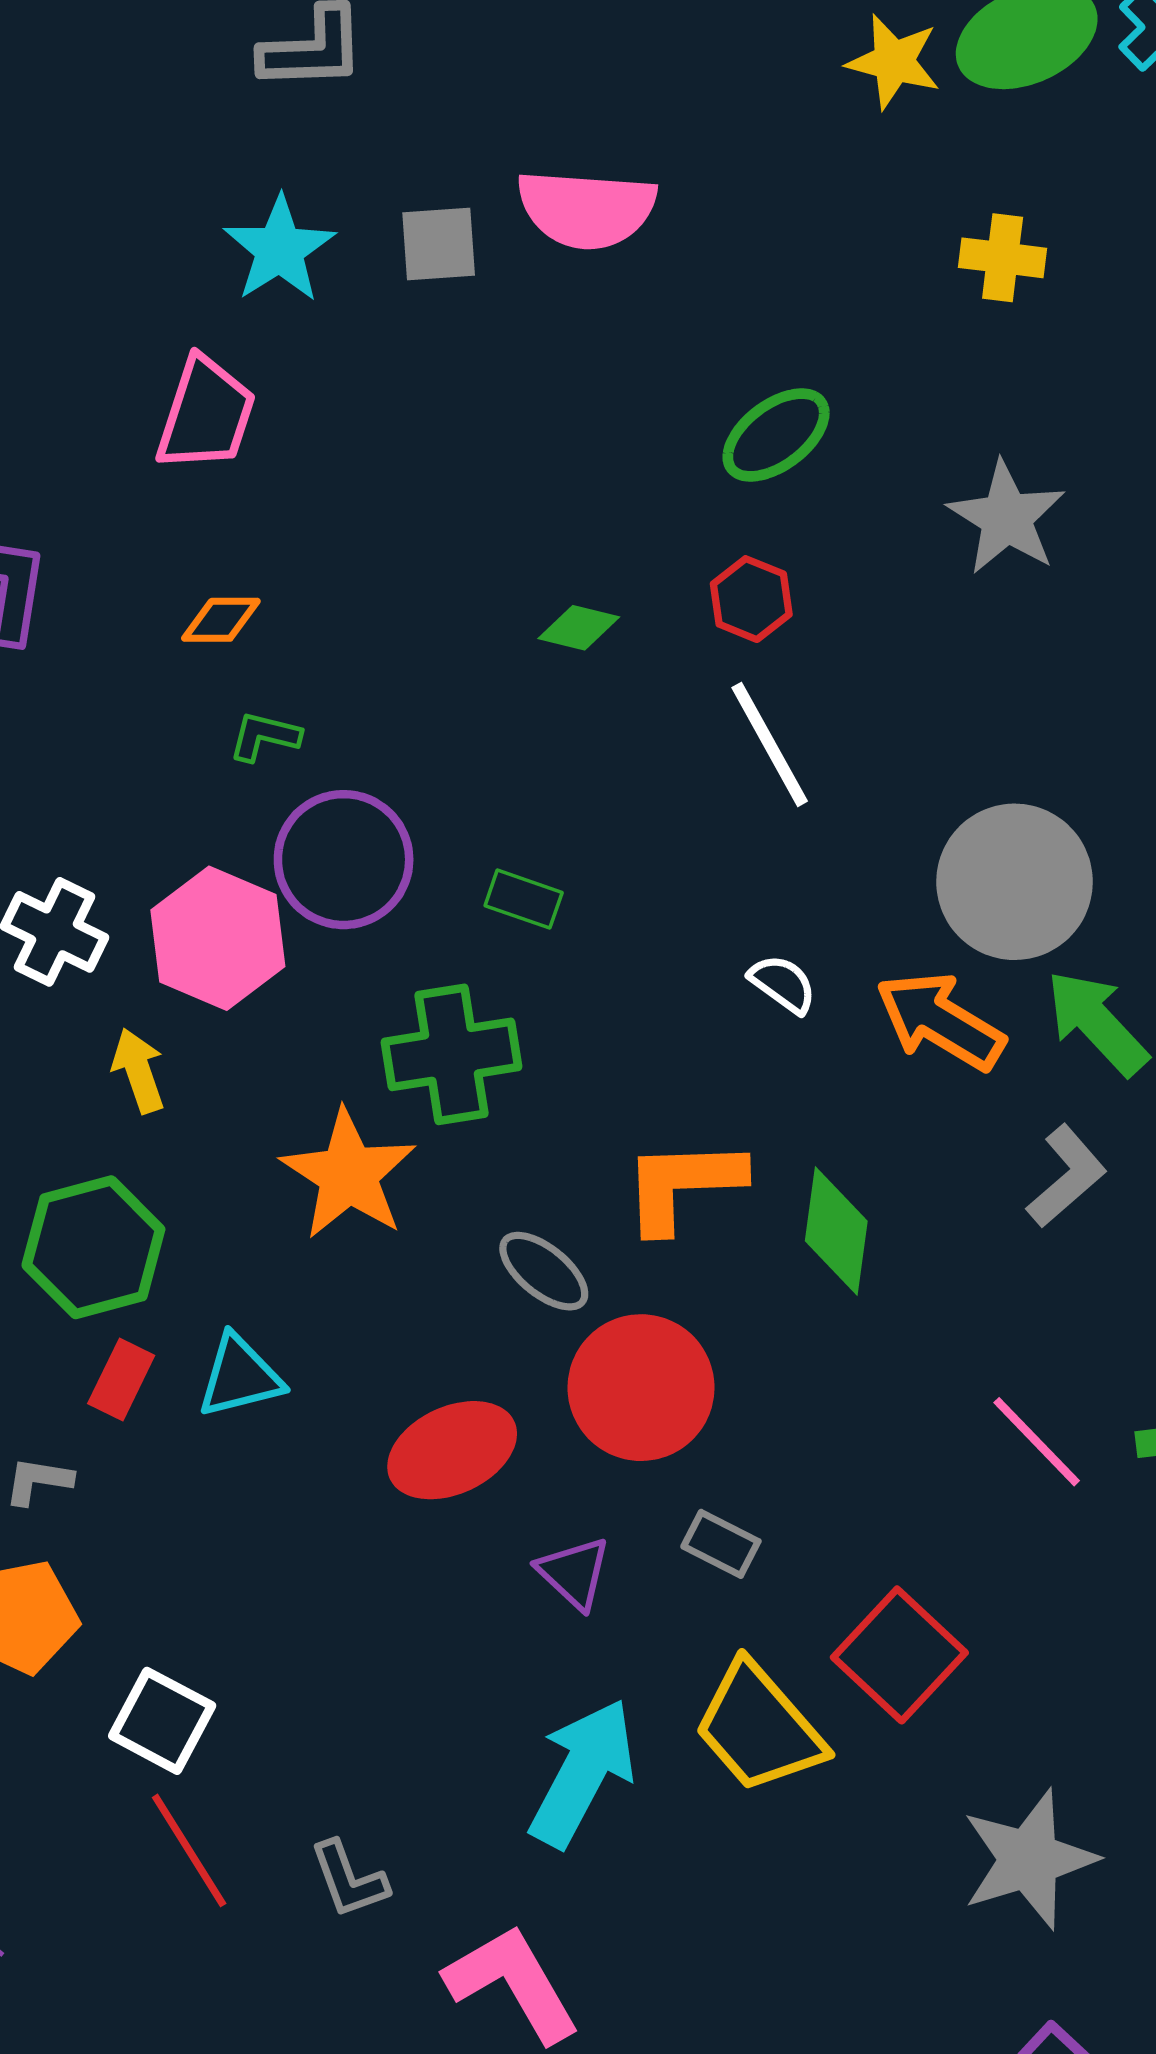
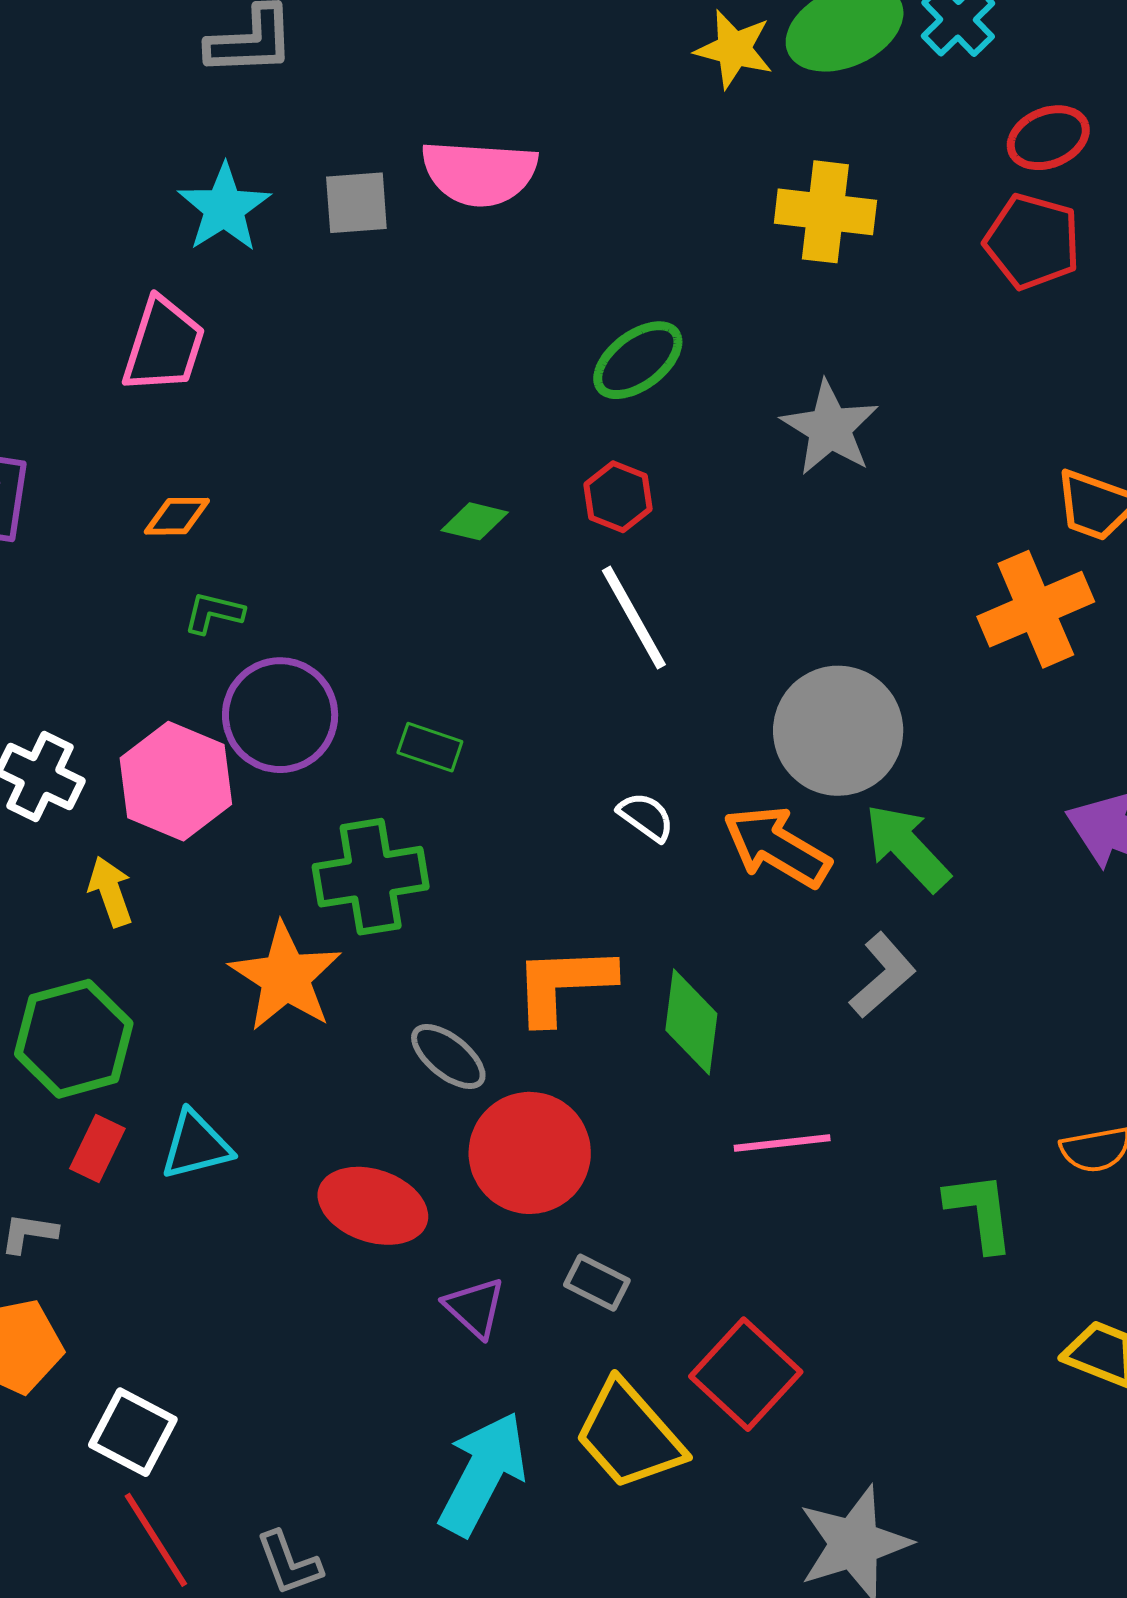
yellow cross: (1003, 258) -> (825, 212), size x1.4
pink line: (1037, 1442) -> (782, 1143), moved, turned -52
red ellipse: (452, 1450) -> (373, 1206), turned 44

